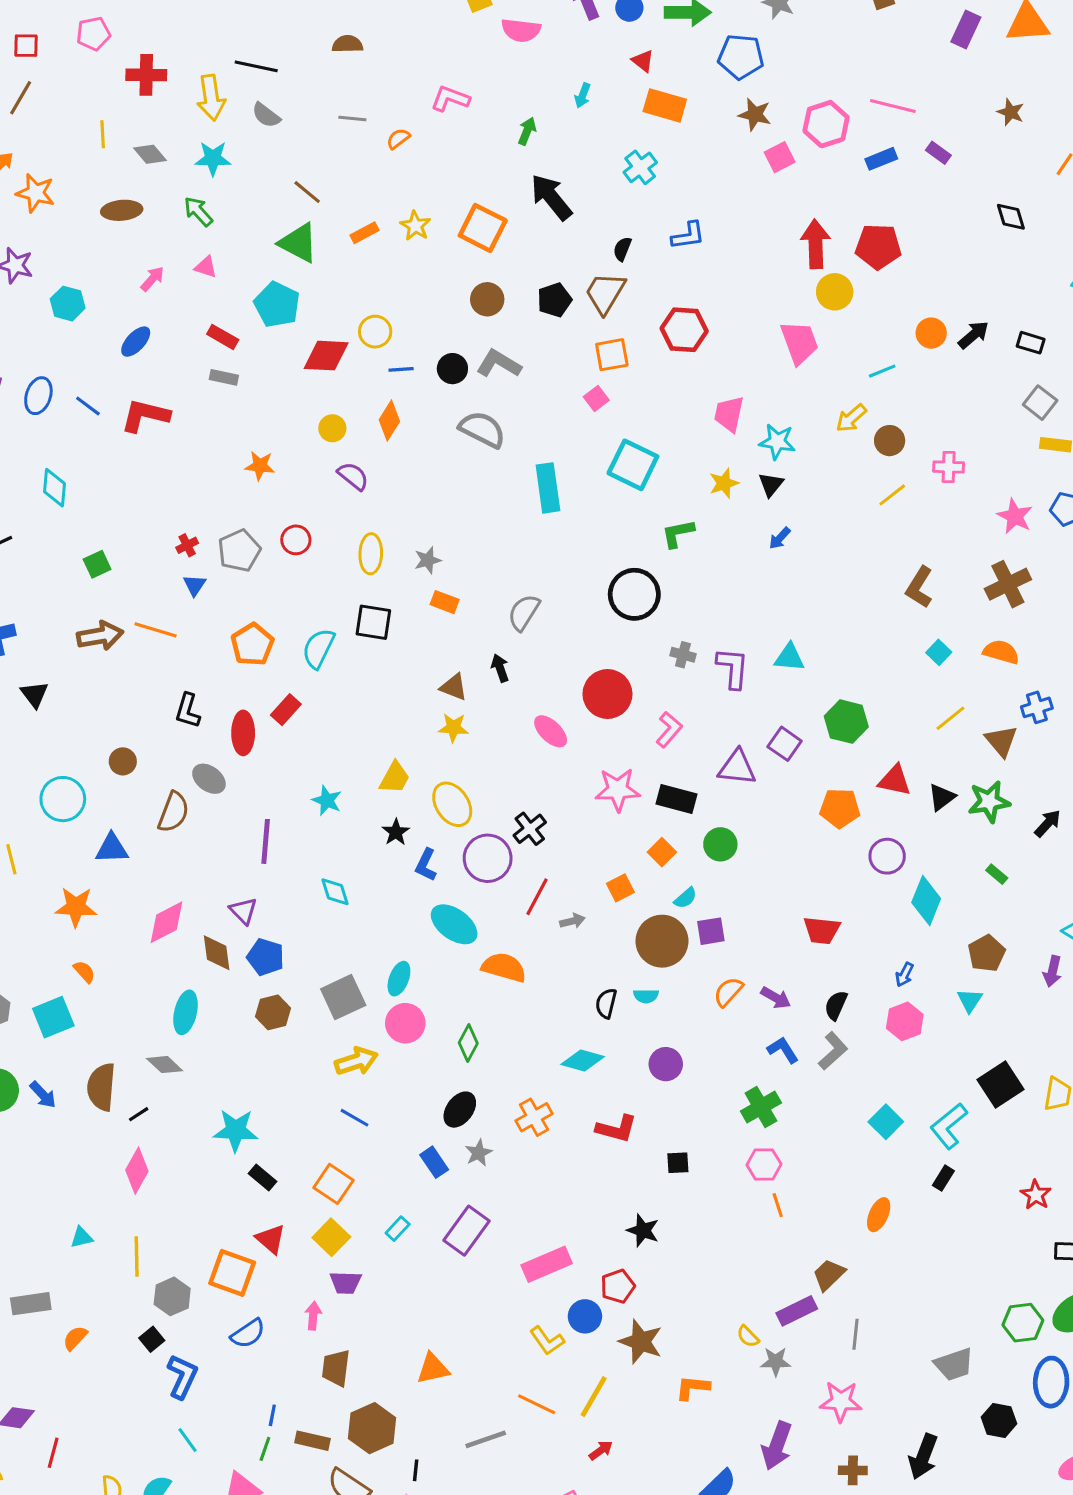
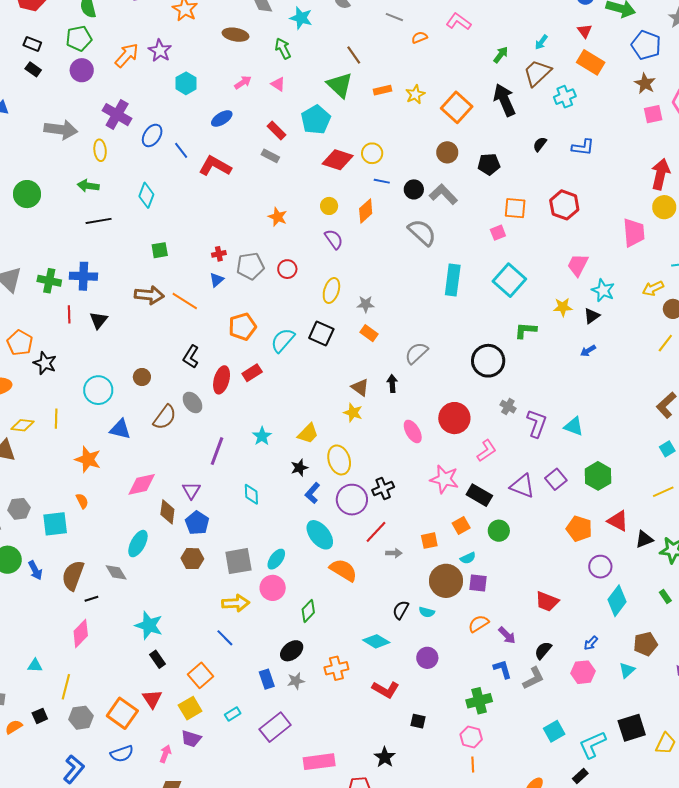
brown trapezoid: (605, 293) -> (537, 73), moved
yellow line: (892, 495) -> (665, 343), turned -30
black square: (152, 1339) -> (40, 716), moved

